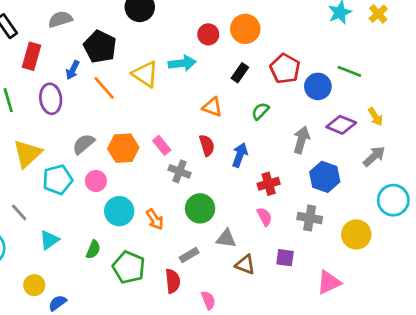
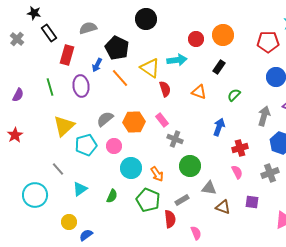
red pentagon: (285, 69) -> (268, 42), moved, turned -30
red semicircle: (207, 145) -> (165, 89), moved
gray cross: (310, 218) -> (270, 173), turned -30
green pentagon: (129, 267) -> (148, 200), moved

